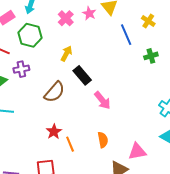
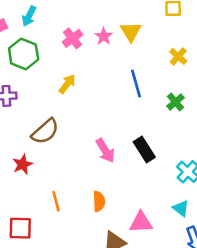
blue line: (126, 35) -> (136, 83), moved
green cross: (151, 56) -> (176, 102), turned -32
black rectangle: (82, 75) -> (144, 150), moved
red star: (54, 132) -> (23, 164), moved

